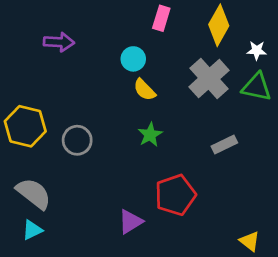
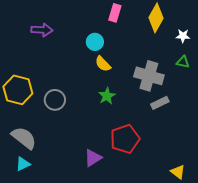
gray cross: (209, 79) -> (149, 76), moved, turned -32
green triangle: (257, 87) -> (183, 62), size x0.6

